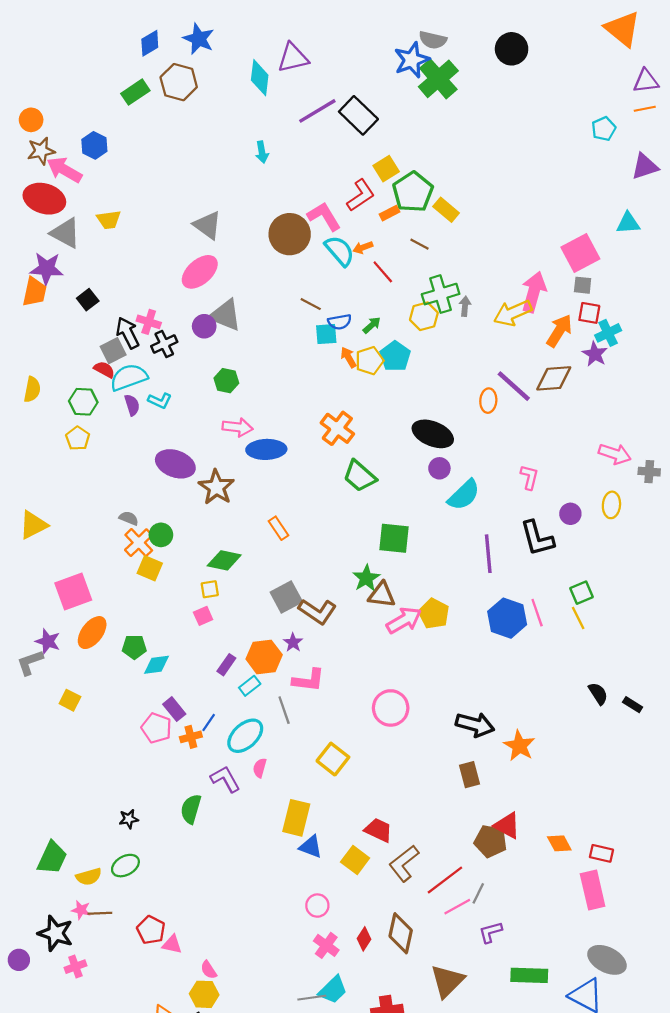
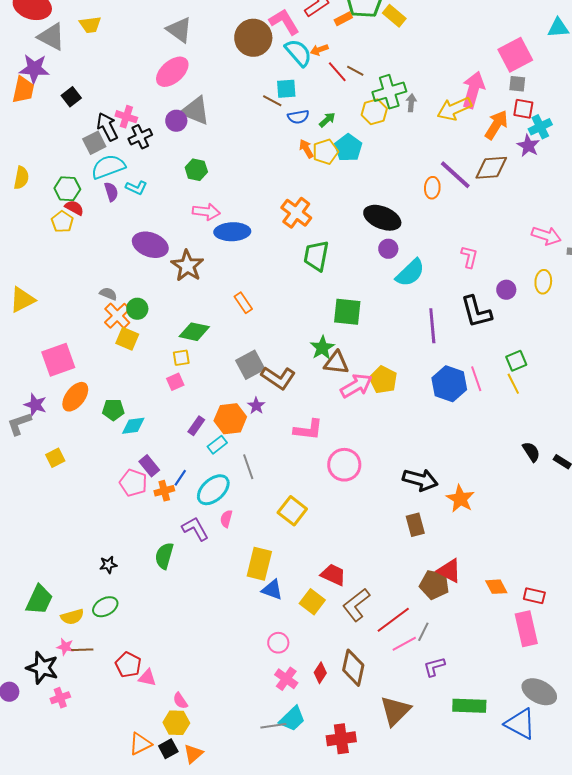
brown line: (419, 244) -> (355, 71), moved
cyan square: (326, 334) -> (286, 89), moved
red semicircle: (104, 370) -> (74, 208), moved
green trapezoid: (360, 476) -> (316, 256), turned 60
pink L-shape: (309, 680) -> (308, 430), moved
yellow square: (70, 700) -> (55, 458), turned 36

